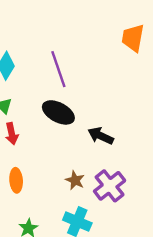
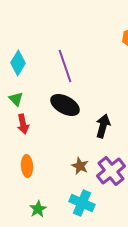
black arrow: (101, 136) -> (103, 126), turned 80

